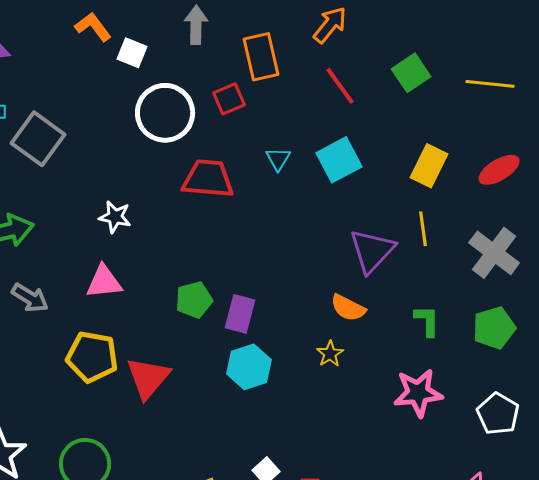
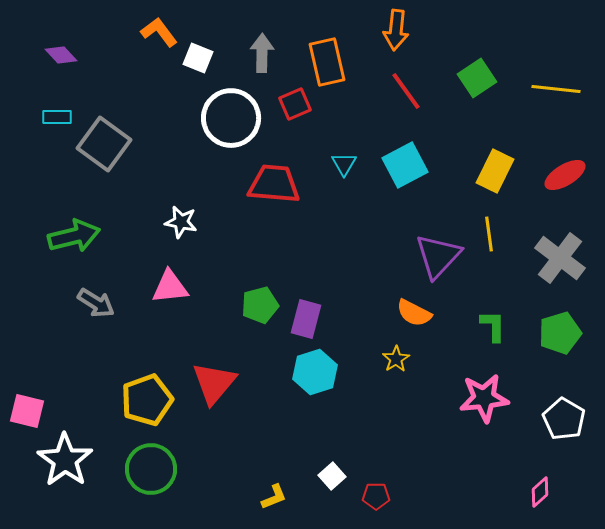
gray arrow: (196, 25) -> (262, 53), moved
orange arrow: (330, 25) -> (396, 30), turned 147
yellow pentagon: (92, 357) -> (147, 400), moved, turned -30

